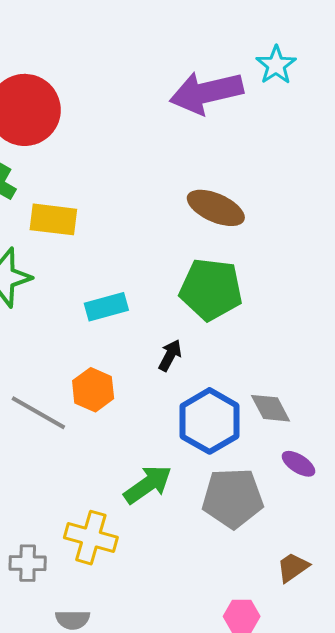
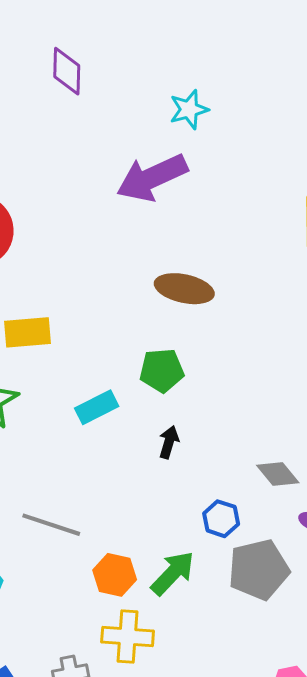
cyan star: (276, 65) -> (189, 109), moved, turned 30
green pentagon: (211, 289) -> (162, 370), moved, size x0.7
orange hexagon: (93, 390) -> (115, 575), moved
blue hexagon: (209, 421) -> (221, 519), moved, size x0.6

